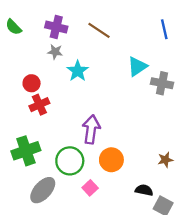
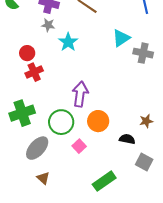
black semicircle: (144, 190) -> (127, 139), moved

